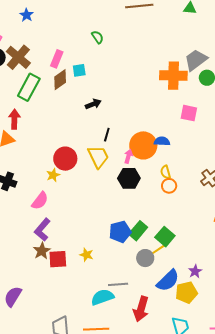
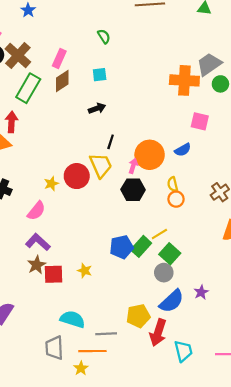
cyan square: (79, 70) -> (100, 75), moved
blue semicircle: (162, 141) -> (183, 150), moved, turned 147
red circle: (65, 159) -> (77, 176), moved
purple L-shape: (42, 230) -> (38, 242), turned 90
yellow line: (158, 249) -> (159, 234), moved
gray circle: (145, 258) -> (164, 273), moved
gray line: (118, 284) -> (106, 334), moved
yellow pentagon: (186, 293) -> (138, 316), moved
cyan semicircle: (102, 297) -> (72, 319), moved, turned 35
red arrow: (141, 309) -> (158, 333), moved

